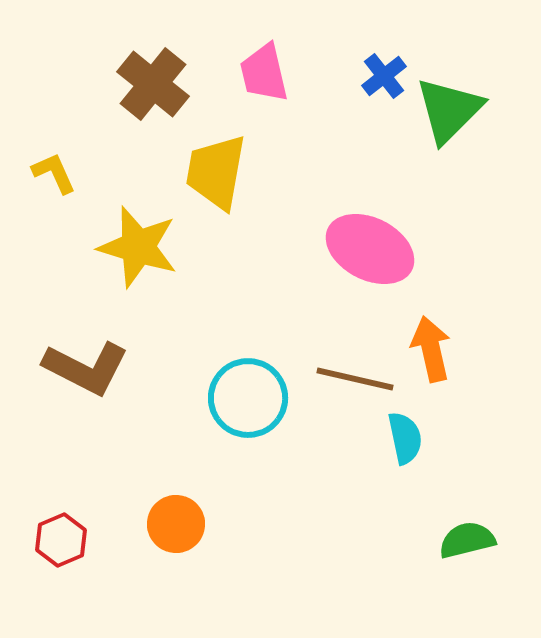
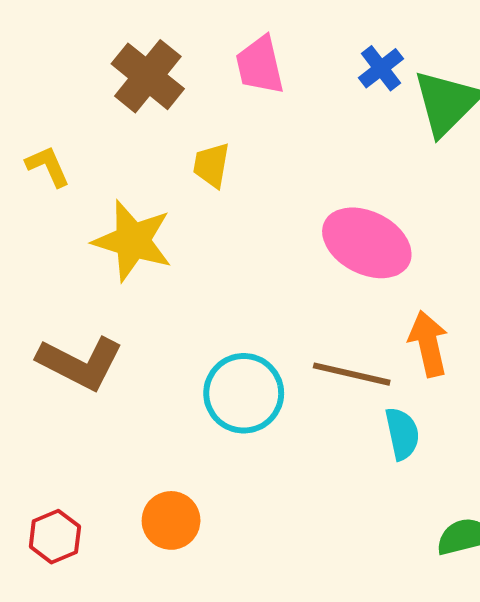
yellow trapezoid: (216, 172) -> (211, 165), size x0.6

